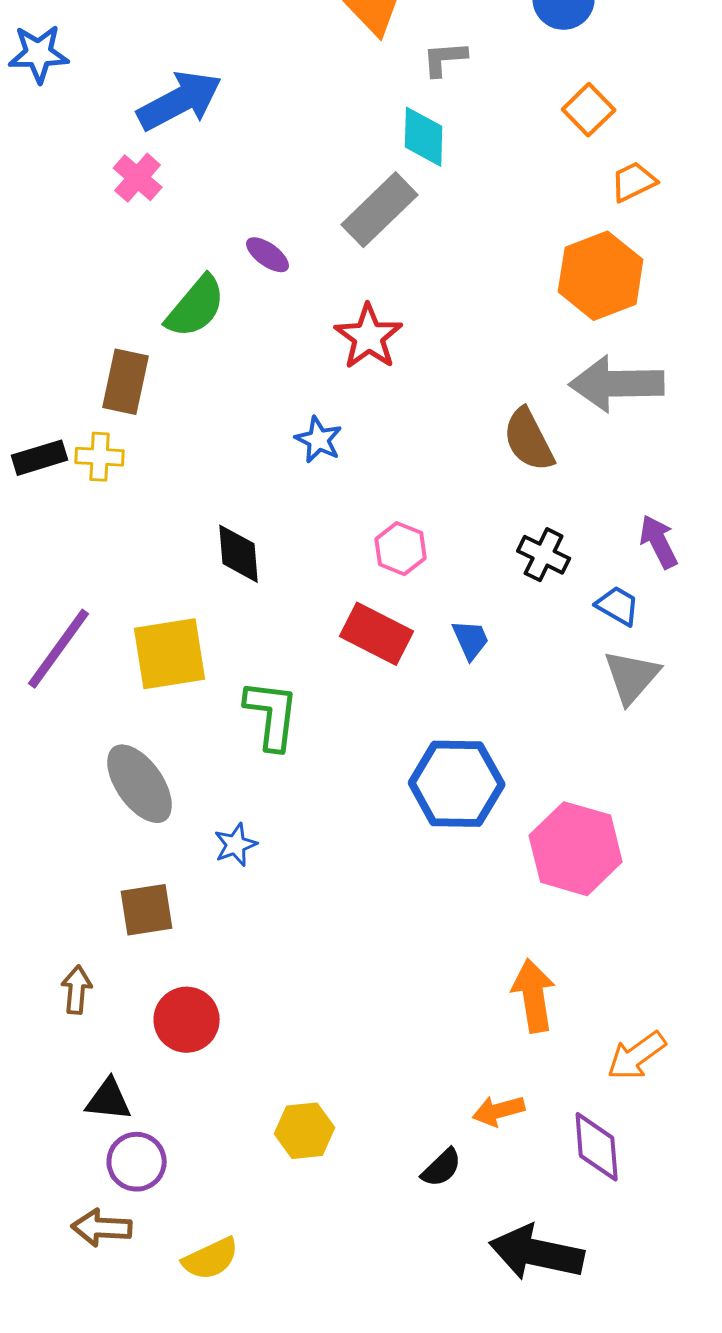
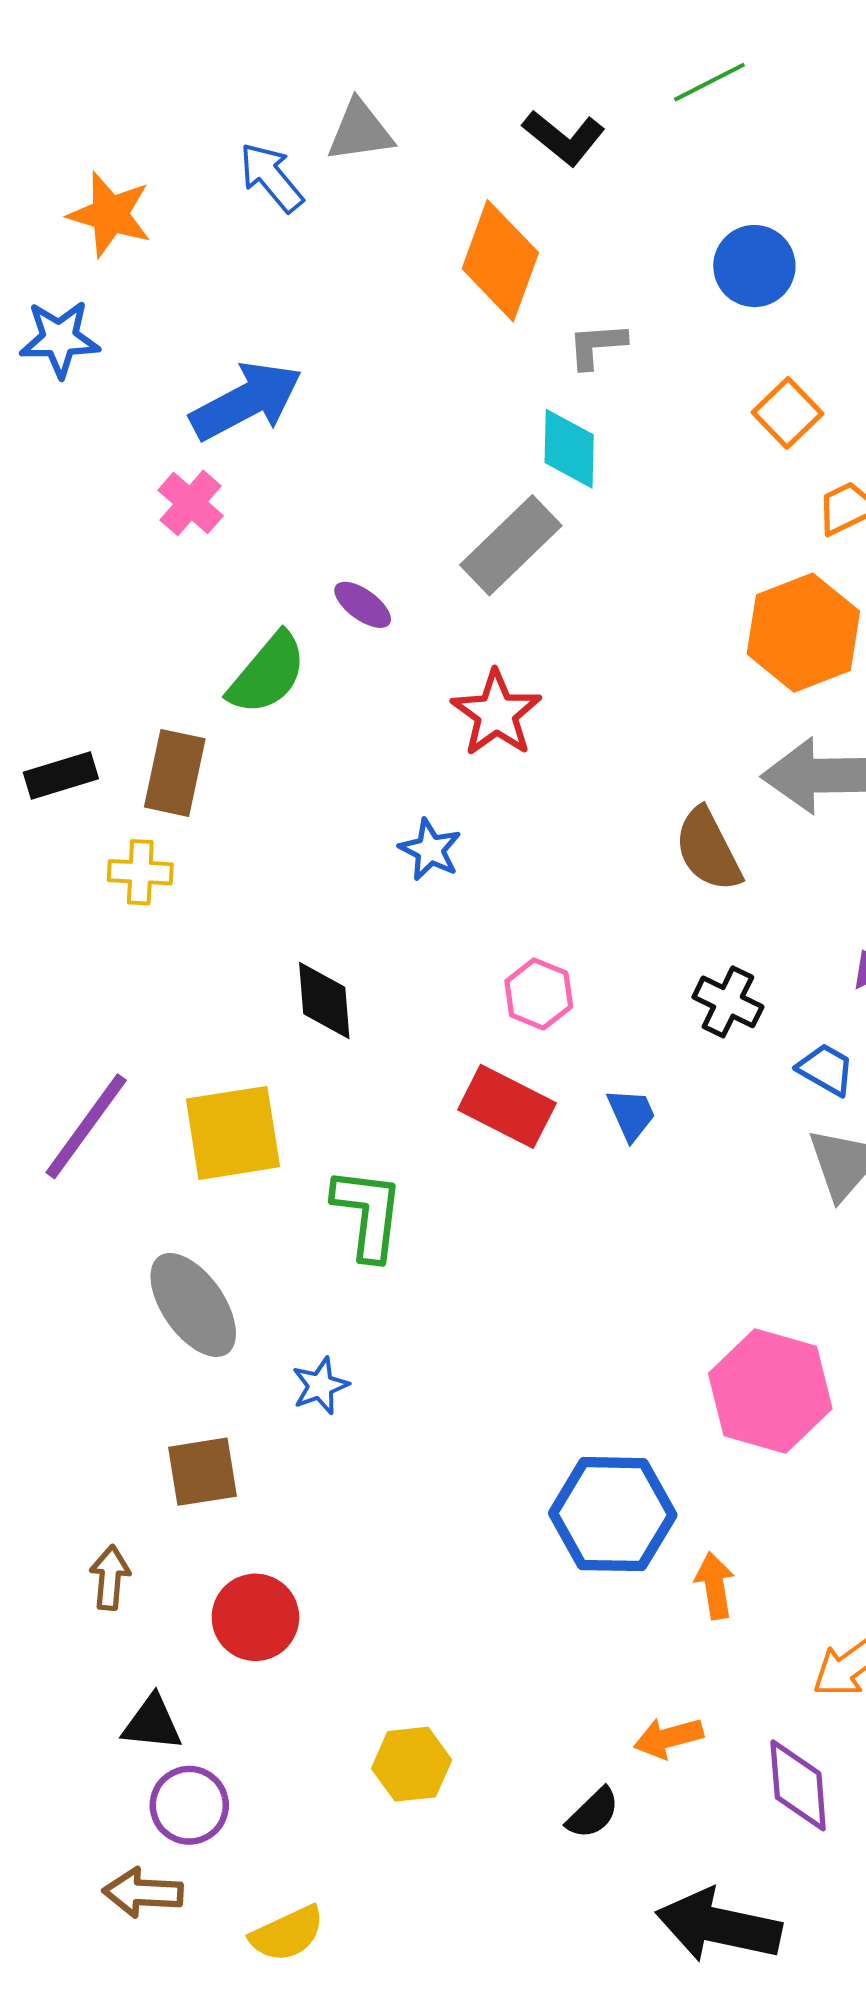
black rectangle: (40, 458) -> (61, 776), moved
blue hexagon: (457, 784) -> (613, 1514), moved
orange arrow: (534, 996) -> (715, 1586), size x0.7

